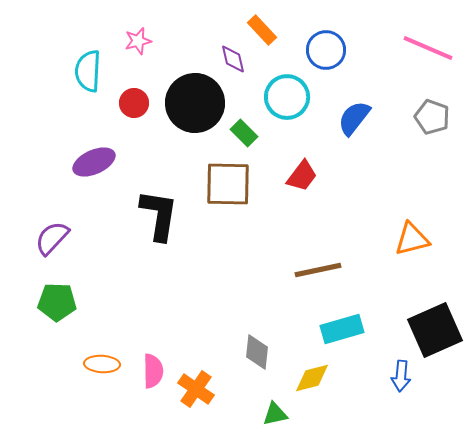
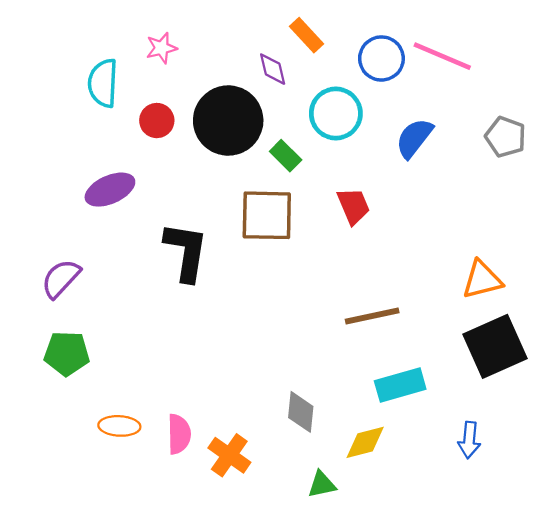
pink line: (428, 48) -> (442, 56), moved
red trapezoid: (302, 176) -> (353, 206), turned -60
black square: (435, 330) -> (495, 346), moved

